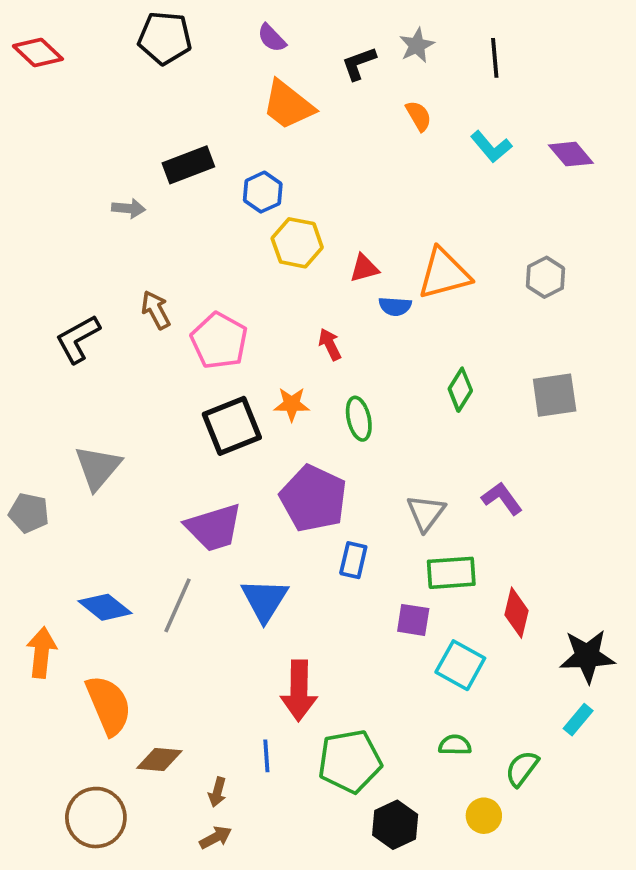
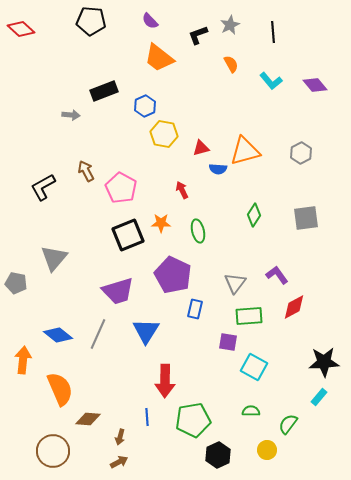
red diamond: (517, 613) -> (294, 307), moved, turned 48

